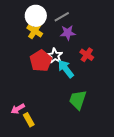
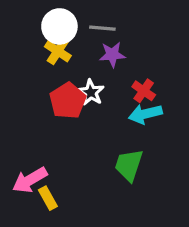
gray line: (62, 17) -> (102, 28), turned 35
cyan arrow: (66, 69) -> (145, 114), moved, turned -66
pink arrow: (18, 109) -> (30, 180), size x1.5

